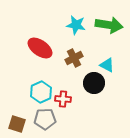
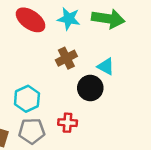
red ellipse: (40, 48) -> (31, 20), moved
red cross: (63, 99) -> (68, 123), moved

